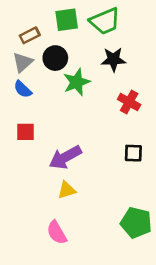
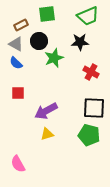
green trapezoid: (105, 21) -> (88, 16), moved
gray triangle: (23, 62) -> (16, 44), turned -49
black square: (133, 153) -> (94, 108), size x1.6
green pentagon: (136, 223) -> (89, 135), moved
pink semicircle: (57, 233) -> (18, 164), moved

